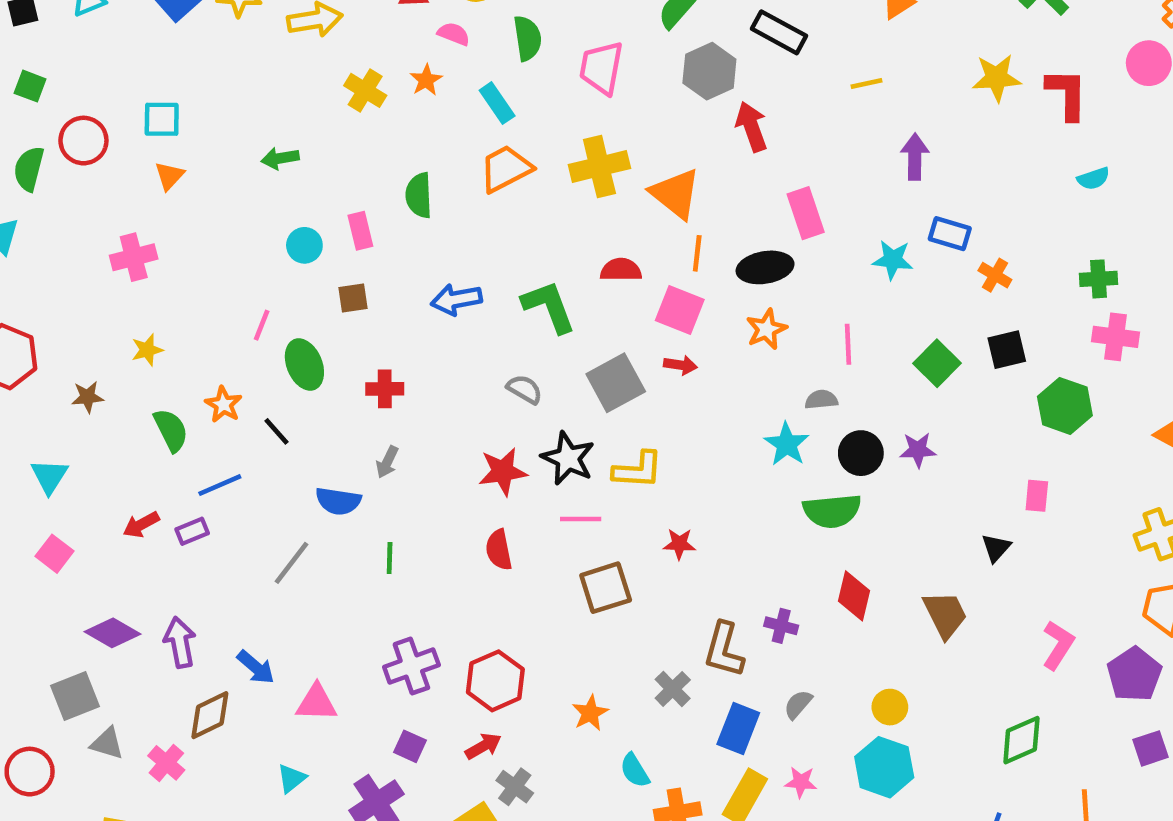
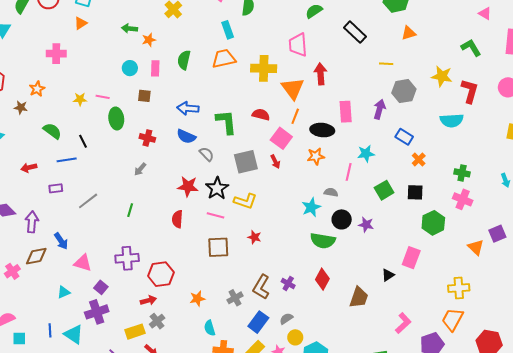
pink trapezoid: (601, 68) -> (298, 45), moved, turned -30
gray hexagon: (709, 71) -> (404, 91), moved
orange star: (426, 80) -> (149, 40), moved
red arrow: (751, 127) -> (321, 74), moved
purple arrow: (915, 157) -> (379, 109), moved
cyan semicircle: (1093, 179) -> (452, 120), moved, size x1.6
cyan star: (893, 260) -> (366, 154), moved, turned -30
pink line: (262, 325) -> (103, 97), turned 64
yellow star: (147, 350) -> (80, 99), moved
red arrow: (680, 365) -> (275, 162), turned 40
orange star: (223, 404) -> (37, 89), moved
green semicircle: (171, 430) -> (52, 131), turned -42
black line: (277, 431) -> (83, 141), moved
pink rectangle: (1037, 496) -> (411, 258), size x1.5
blue semicircle: (338, 501) -> (186, 136), moved
purple rectangle: (192, 531) -> (56, 188), moved
brown trapezoid: (945, 615) -> (359, 297), turned 30
yellow circle: (890, 707) -> (295, 337), moved
purple square: (410, 746) -> (101, 287), moved

